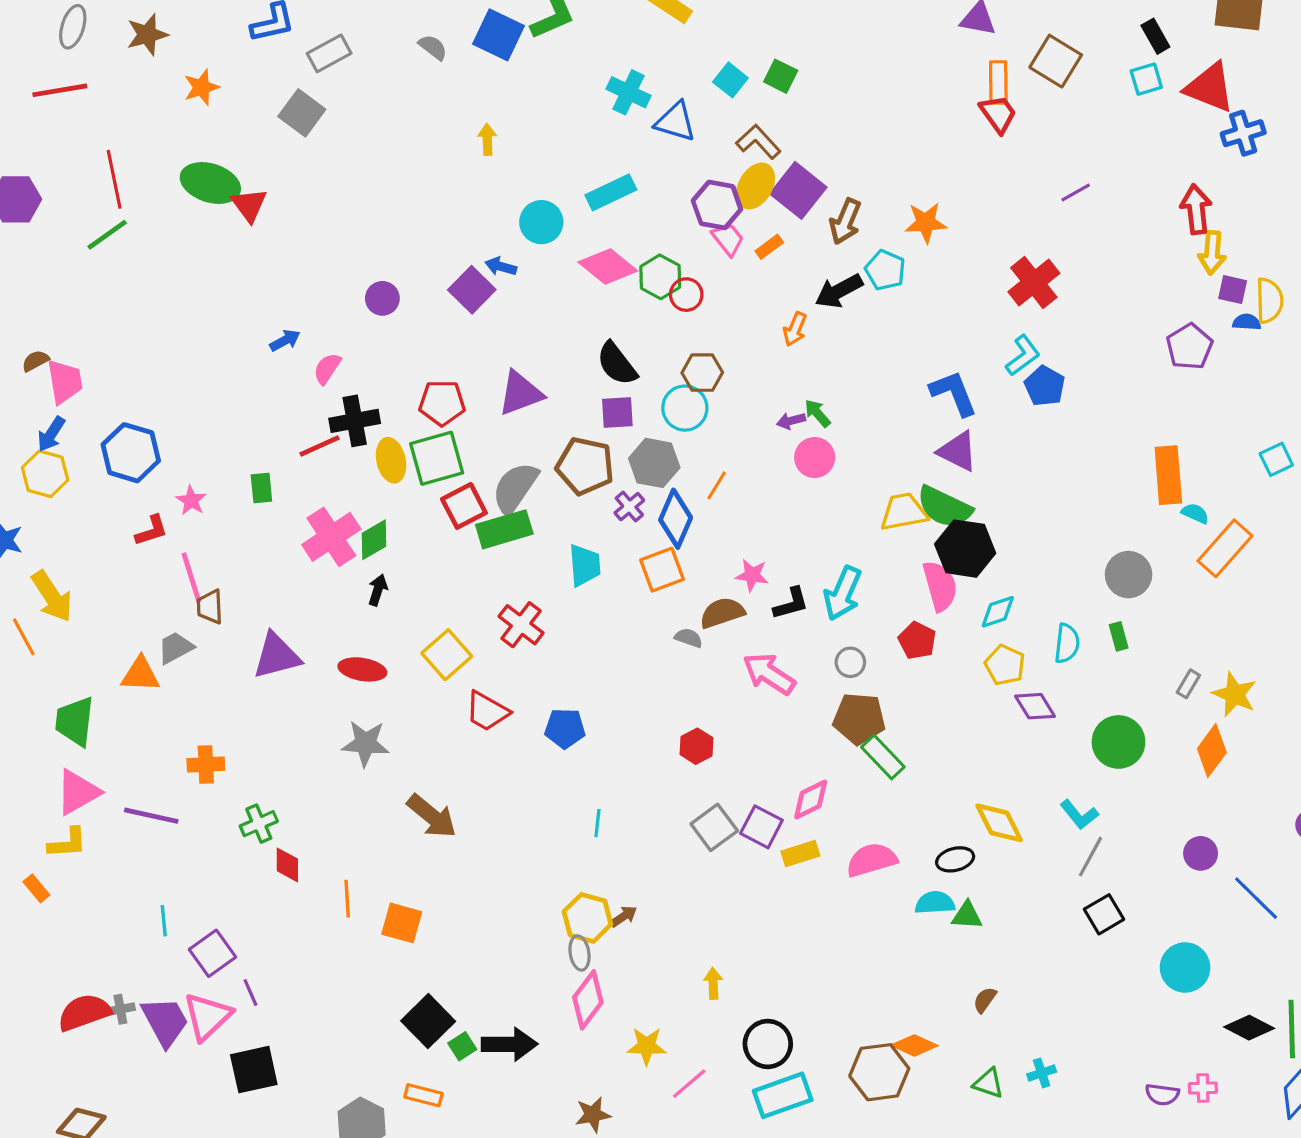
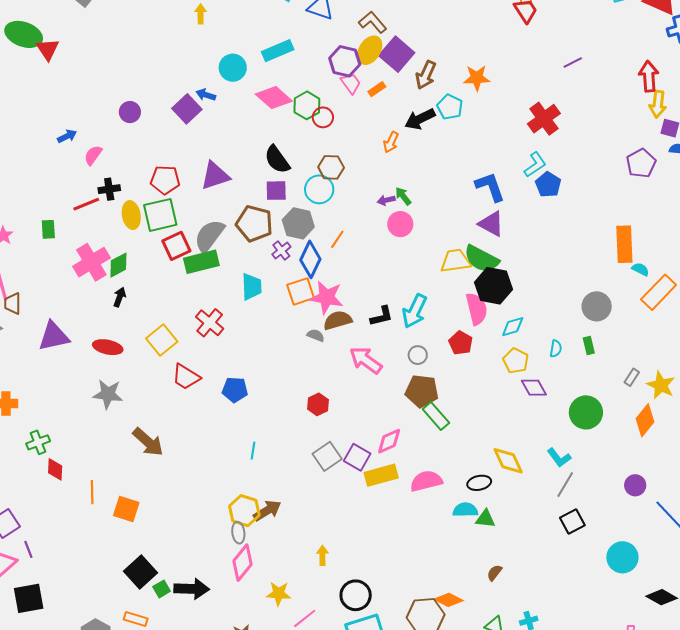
black cross: (355, 421) -> (109, 189), size x0.7
pink star: (752, 575) -> (327, 297), moved, size x1.6
cyan semicircle: (1067, 643) -> (556, 349), size x0.7
yellow rectangle: (800, 854) -> (381, 475), size x1.4
brown arrow: (624, 916) -> (267, 511), size x1.6

